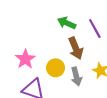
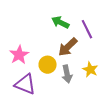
brown arrow: (76, 48) -> (68, 47), turned 65

